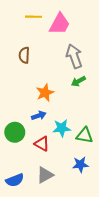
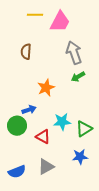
blue arrow: (39, 116) -> (29, 110), moved
green triangle: (85, 135) -> (84, 129), turned -42

